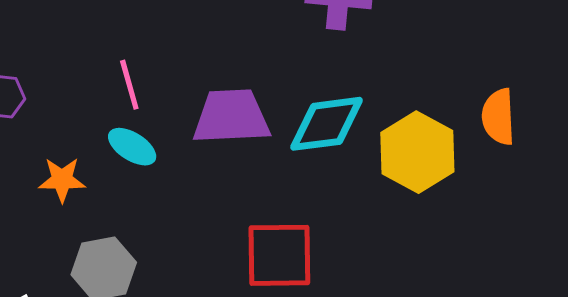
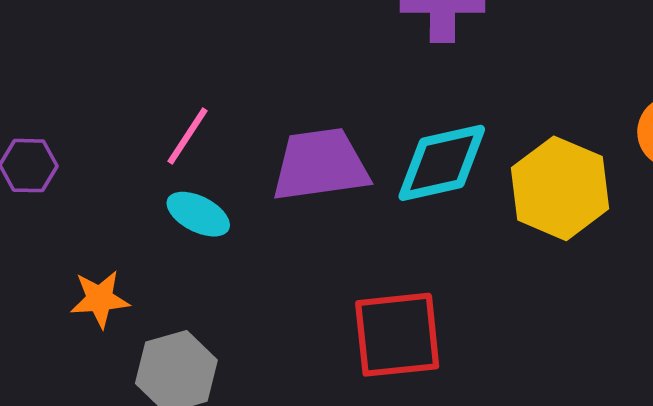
pink line: (129, 85) -> (188, 136), turned 54
orange star: (62, 180) -> (100, 299), moved

